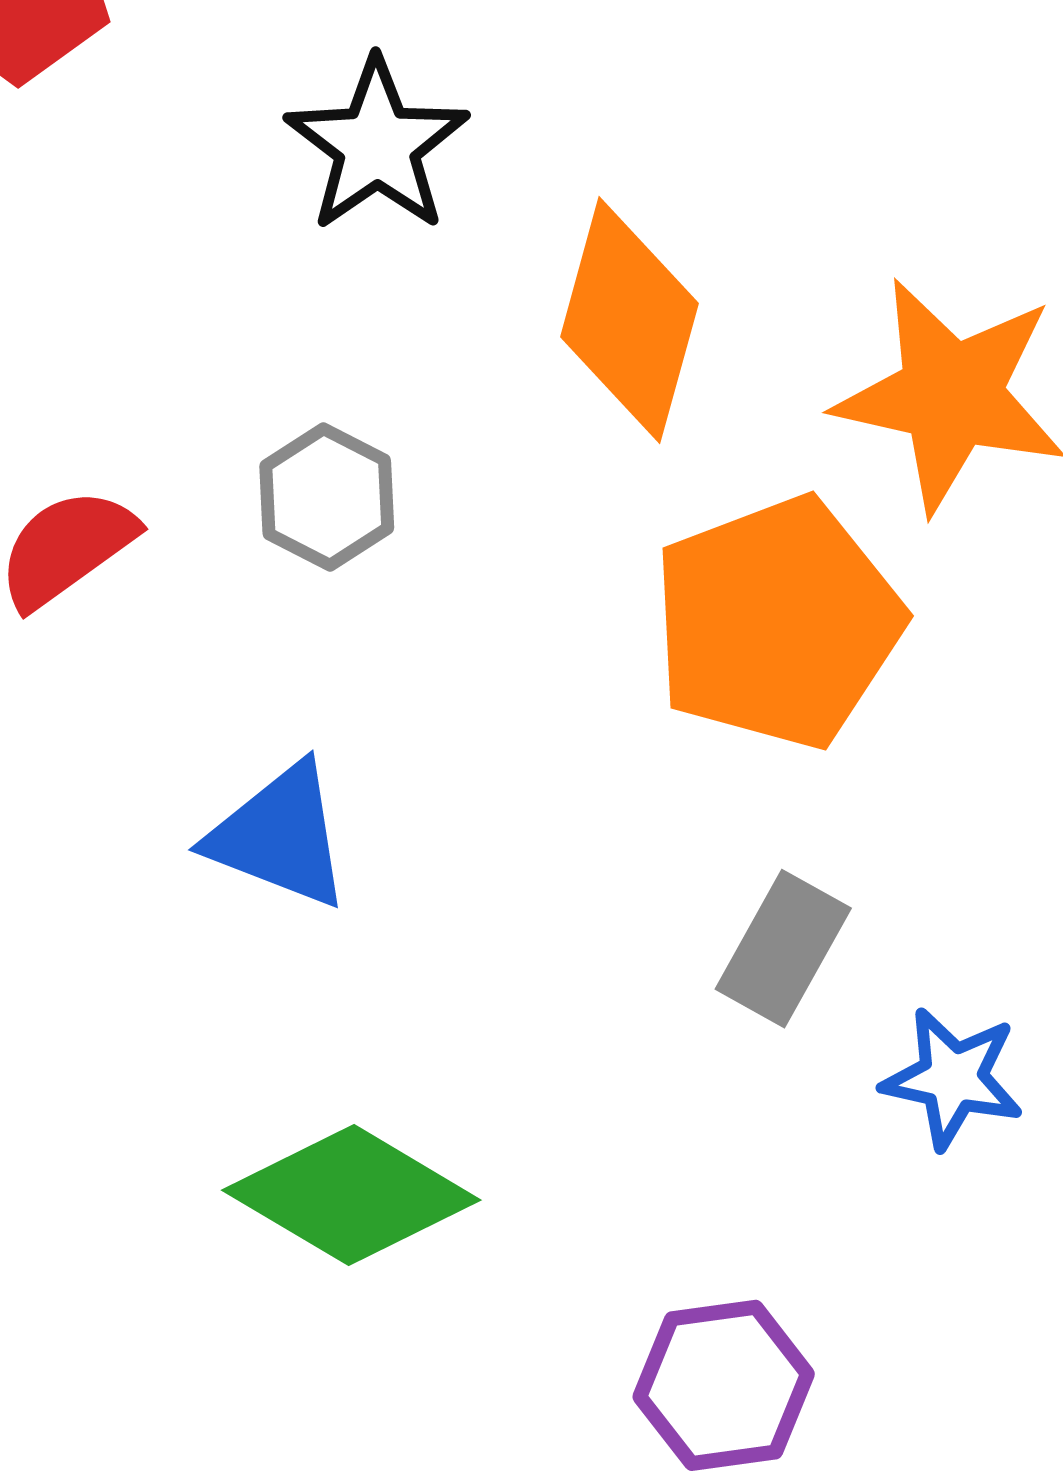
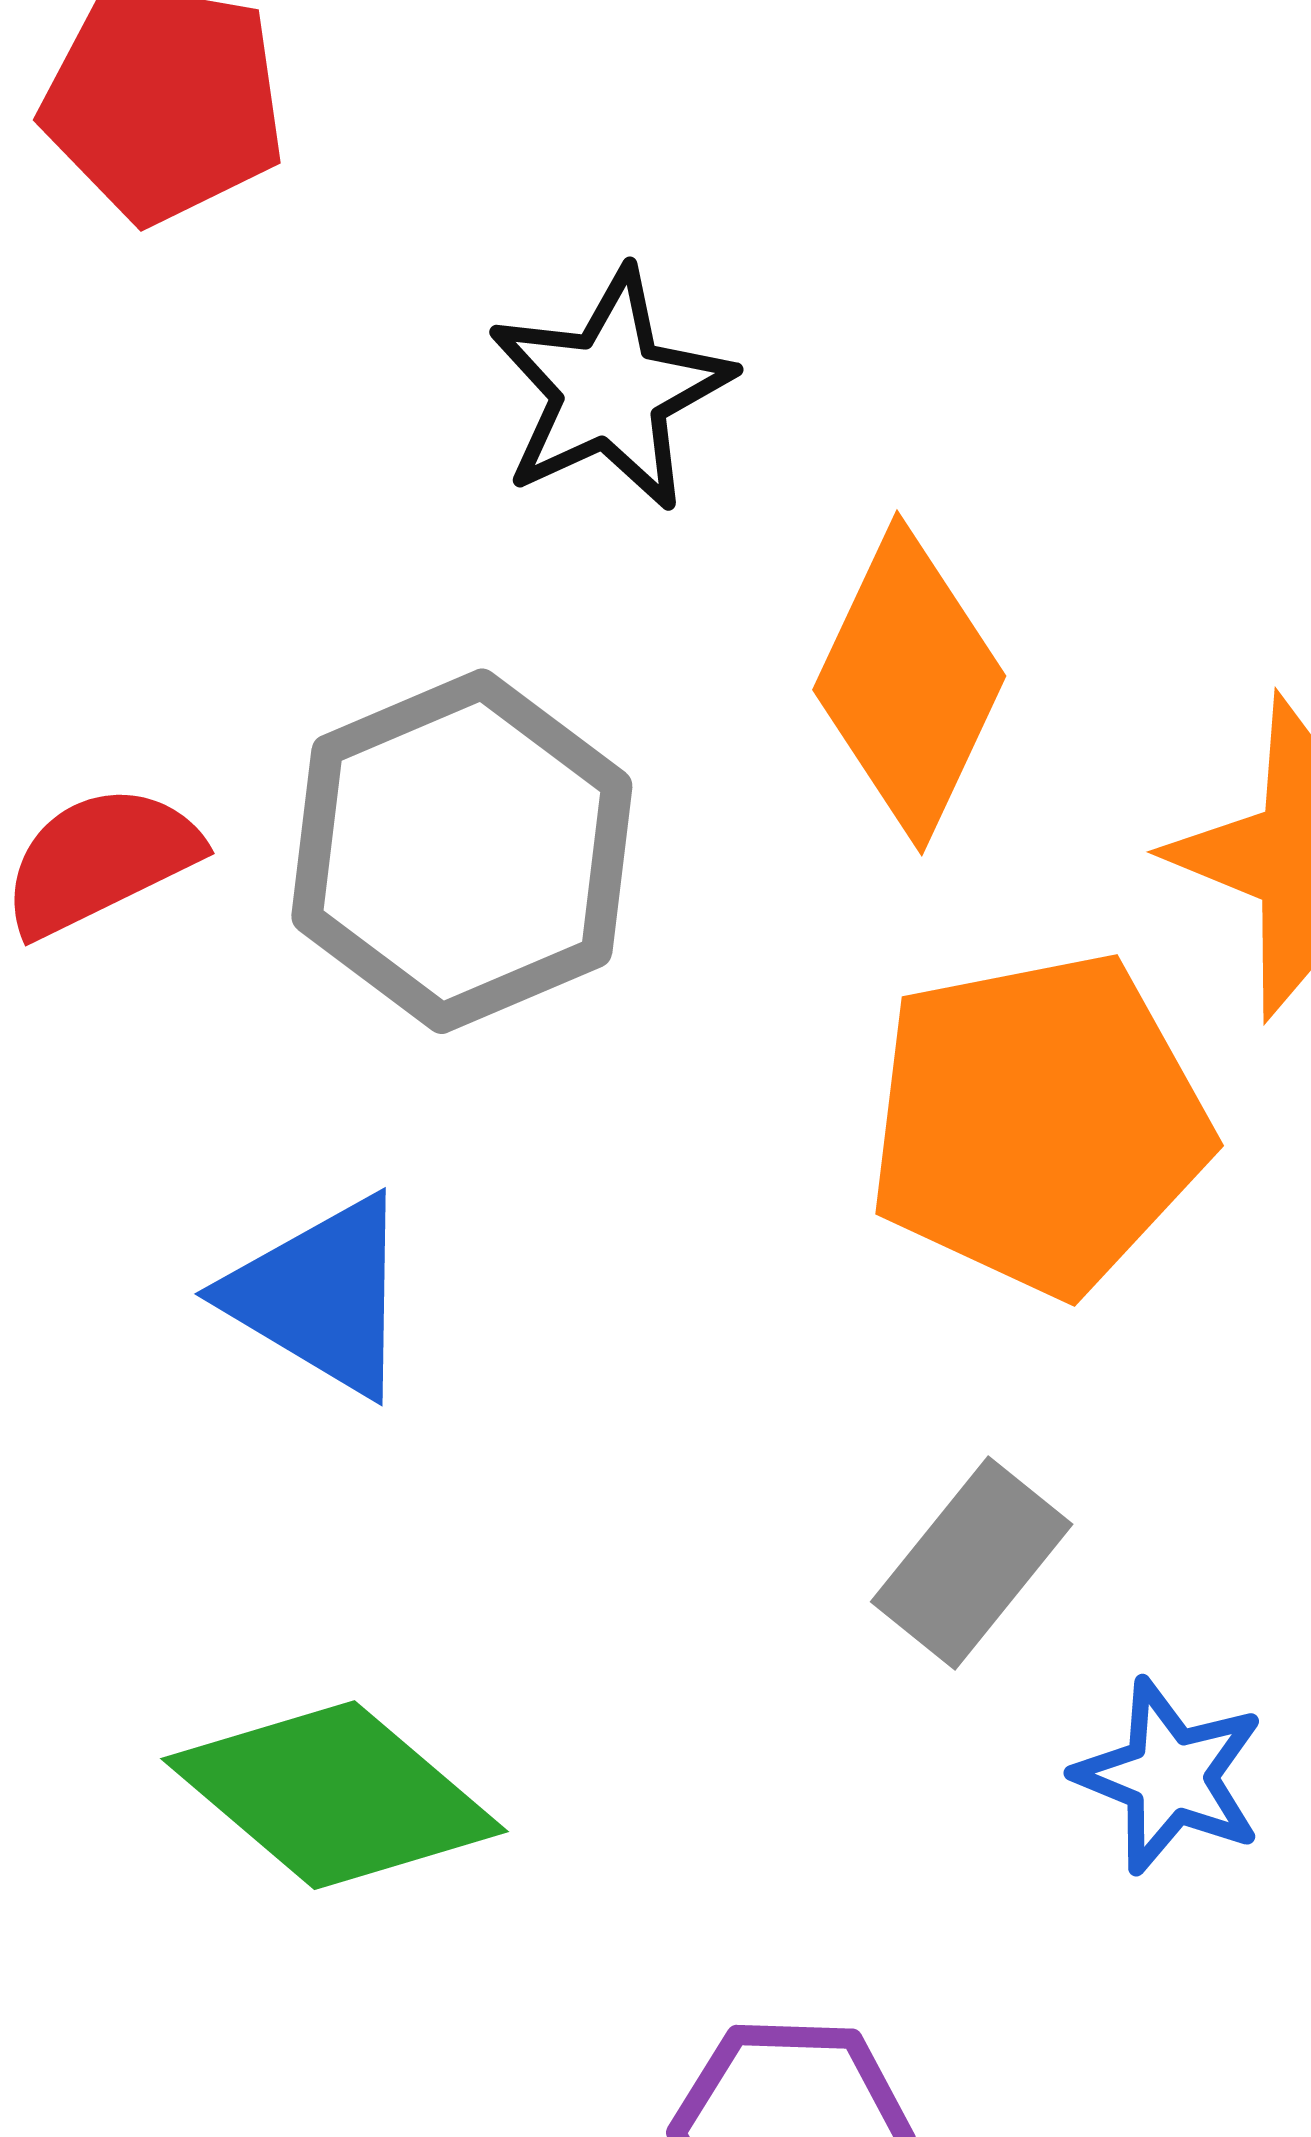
gray hexagon: (327, 497) -> (462, 851), size x1.8

